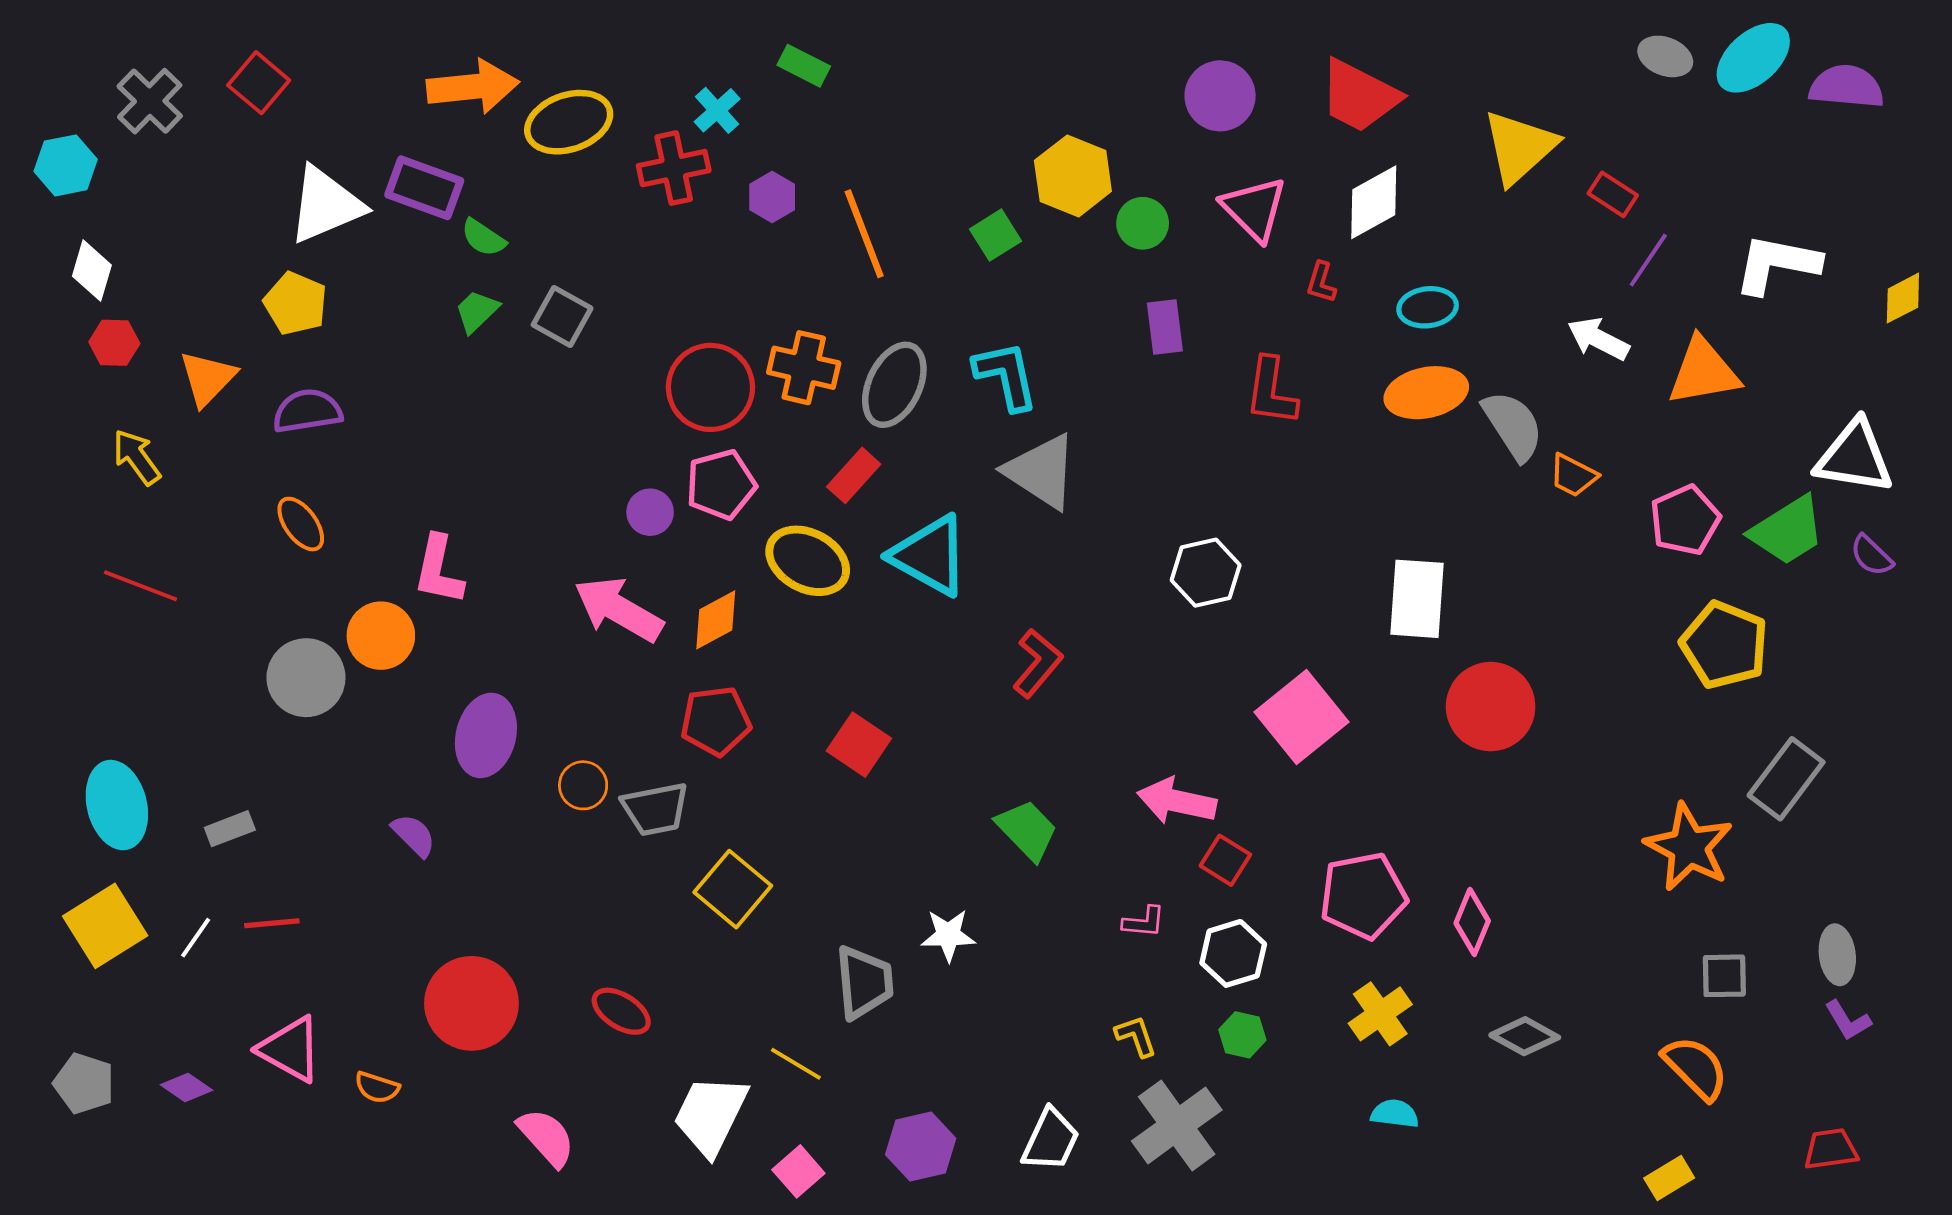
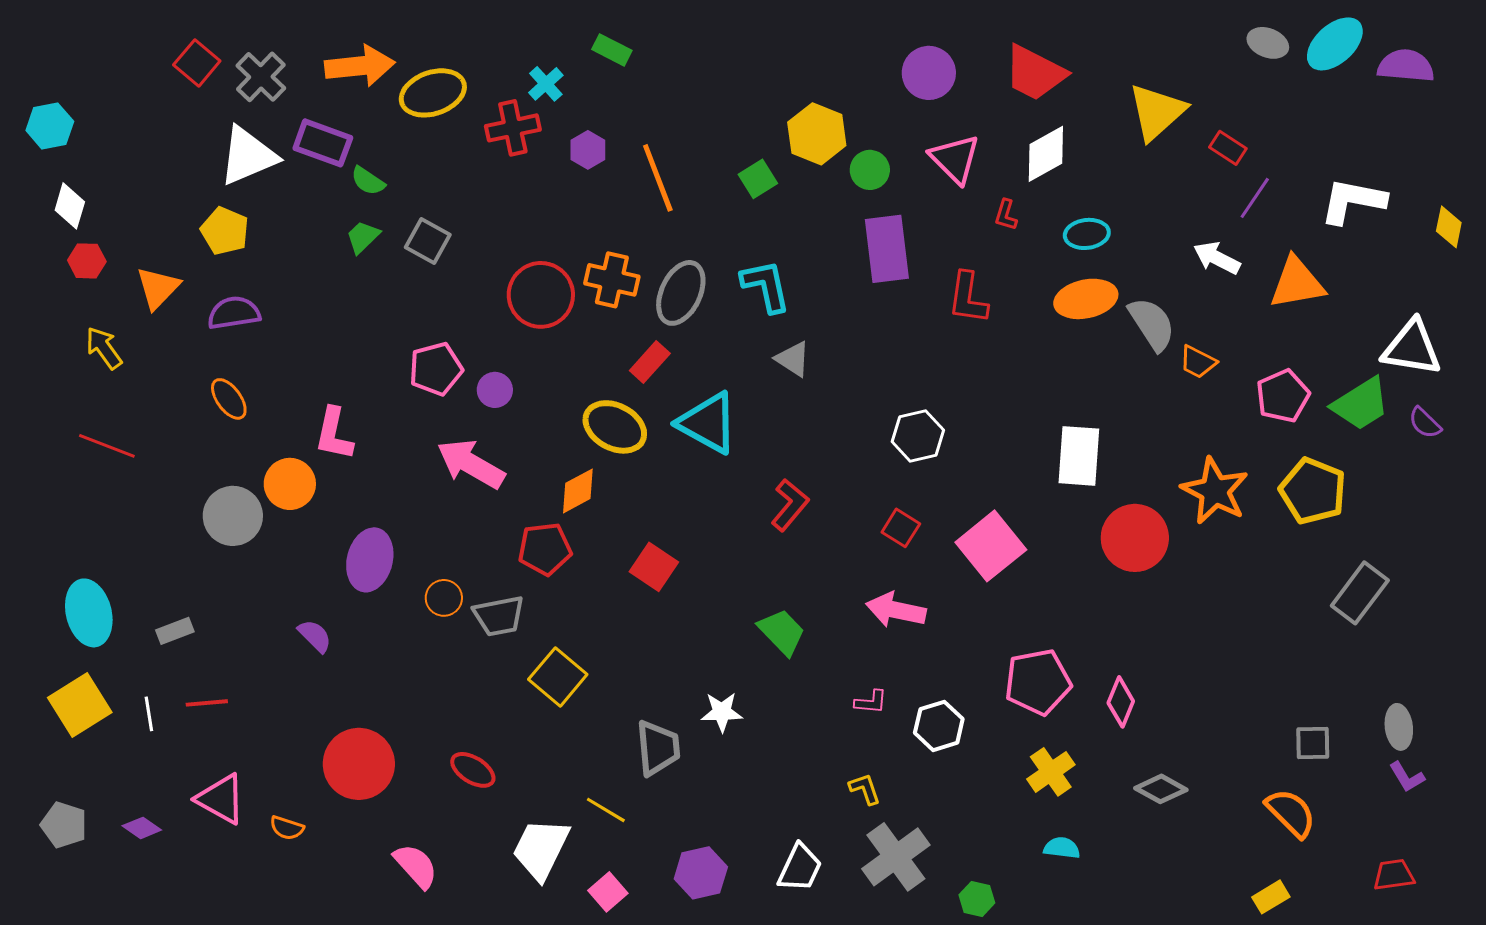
gray cross: (150, 101) -> (261, 77), moved
yellow diamond: (1903, 298) -> (1449, 227), turned -51
purple rectangle: (1165, 327) -> (887, 249), size x1.6
gray triangle: (1041, 471) -> (793, 359), size x0.6
pink pentagon: (721, 485) -> (436, 369), moved
orange diamond: (716, 620) -> (578, 491), moved
orange star: (1689, 847) -> (1215, 491), moved
red square: (1225, 860) -> (901, 528), moved
white line: (196, 938) -> (149, 714), turned -44
green hexagon: (1242, 1035) -> (977, 899), moved

